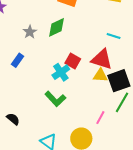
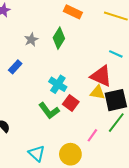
green diamond: (57, 27) -> (59, 38), turned -40
red square: (73, 61) -> (71, 103), moved
cyan cross: (61, 72) -> (58, 84), turned -30

